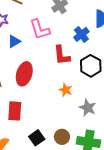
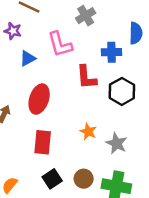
blue cross: (81, 34) -> (112, 52), turned 35
orange star: (66, 90) -> (88, 132), moved
red rectangle: (15, 111) -> (43, 142), moved

